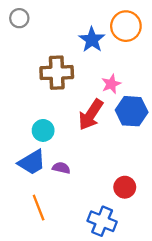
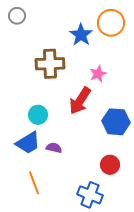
blue hexagon: (132, 111) -> (116, 122), moved

